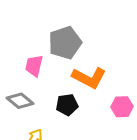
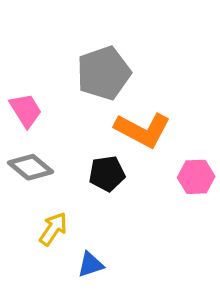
pink trapezoid: (34, 66) -> (26, 110), moved, turned 135

